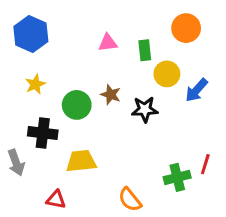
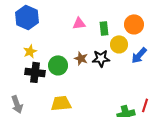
orange circle: (186, 28) -> (134, 24), moved
black star: (145, 109) -> (101, 58), moved
black cross: (43, 133) -> (35, 72), moved

